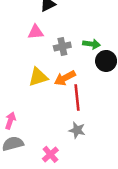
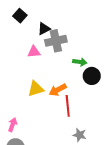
gray cross: (62, 47) -> (56, 41), moved, size x1.5
gray star: (77, 130) -> (80, 135), moved

